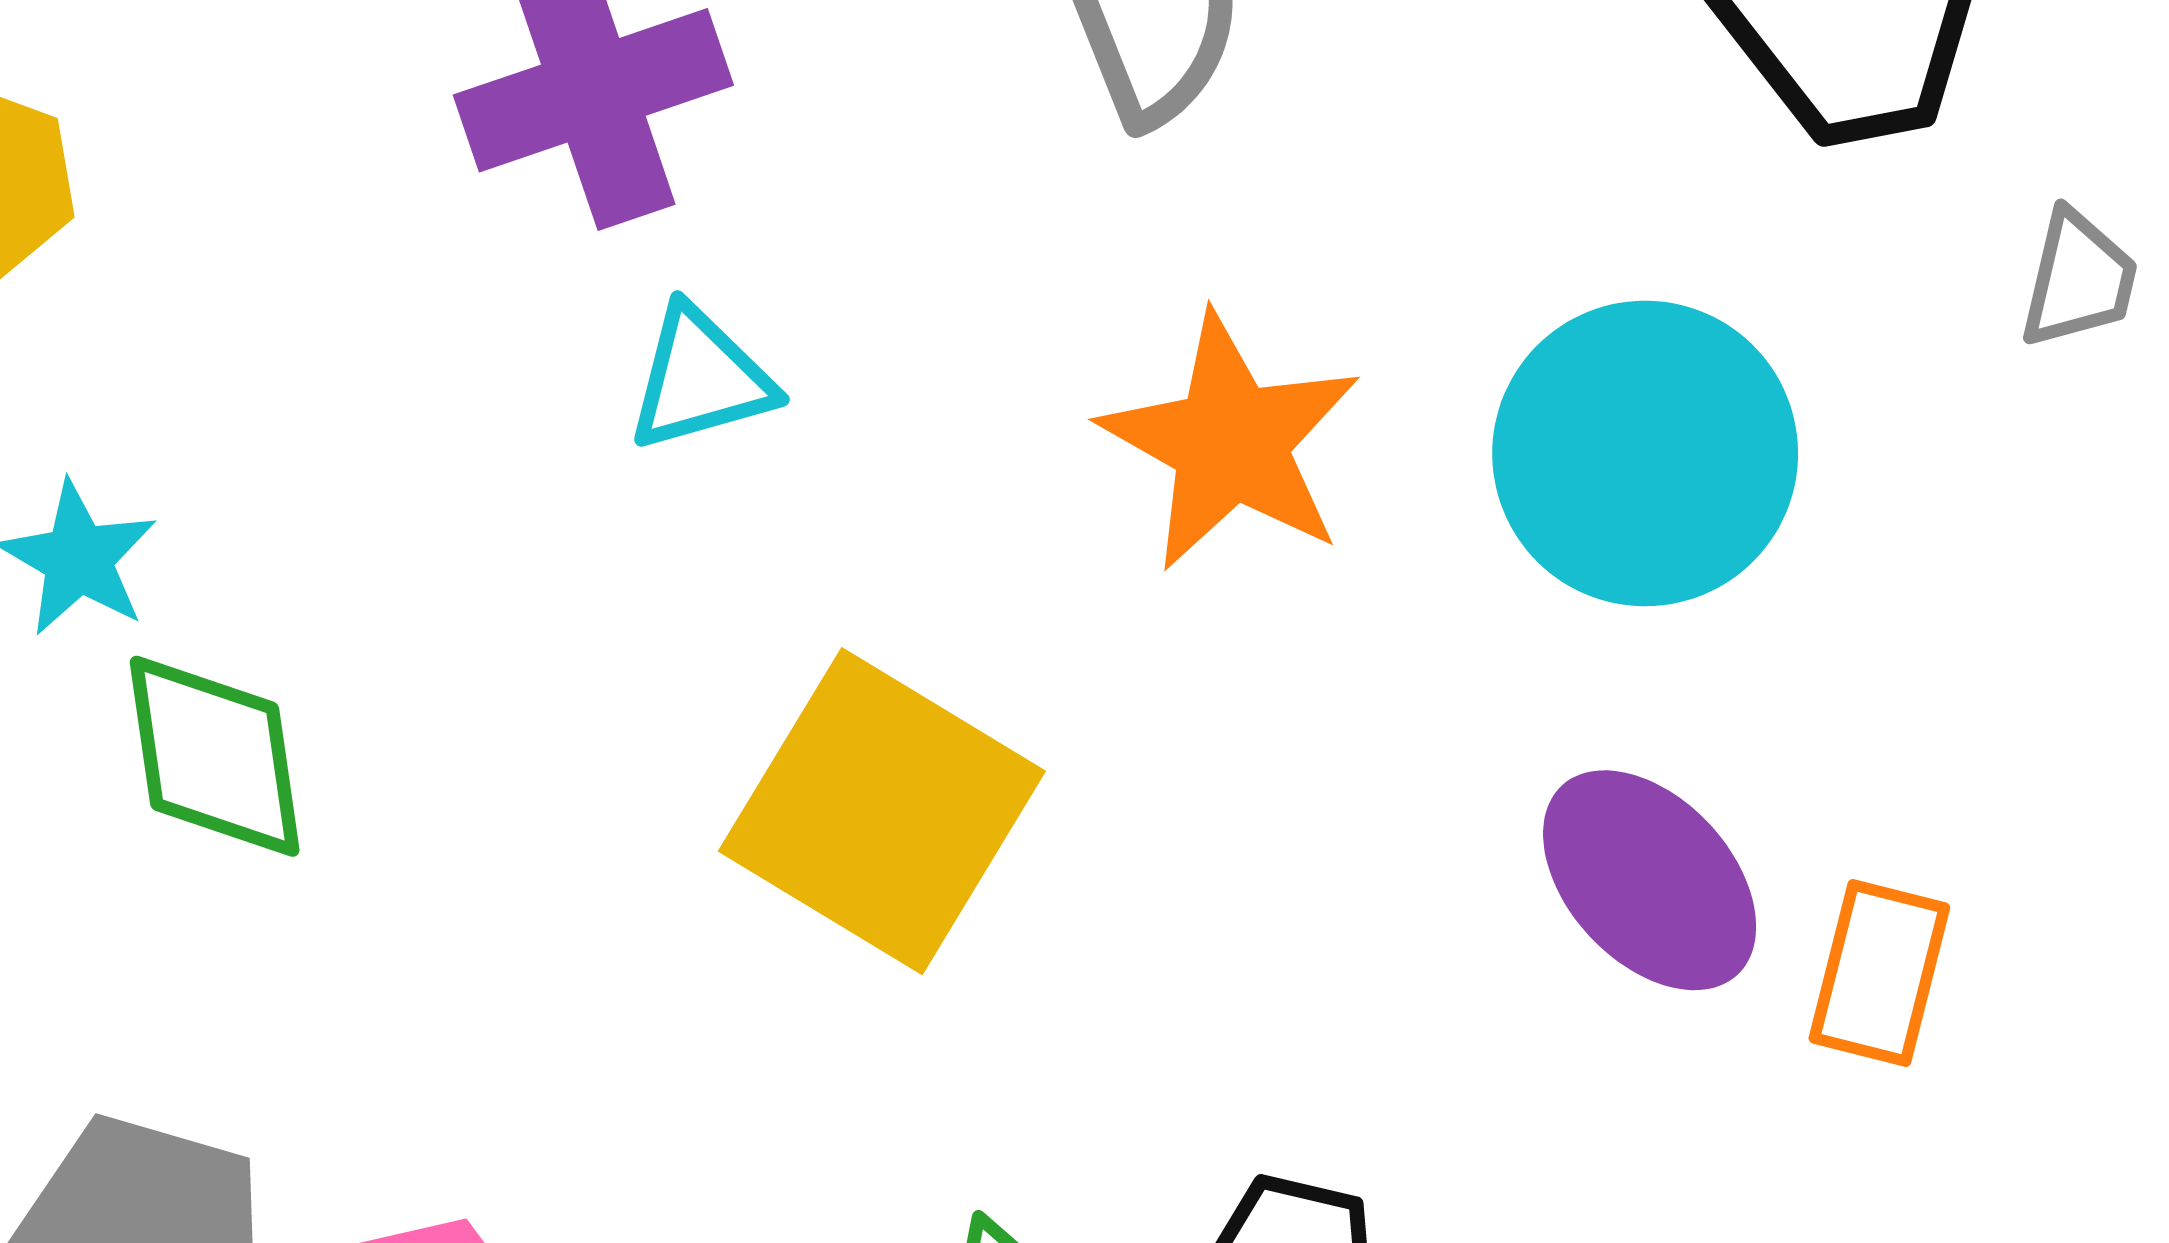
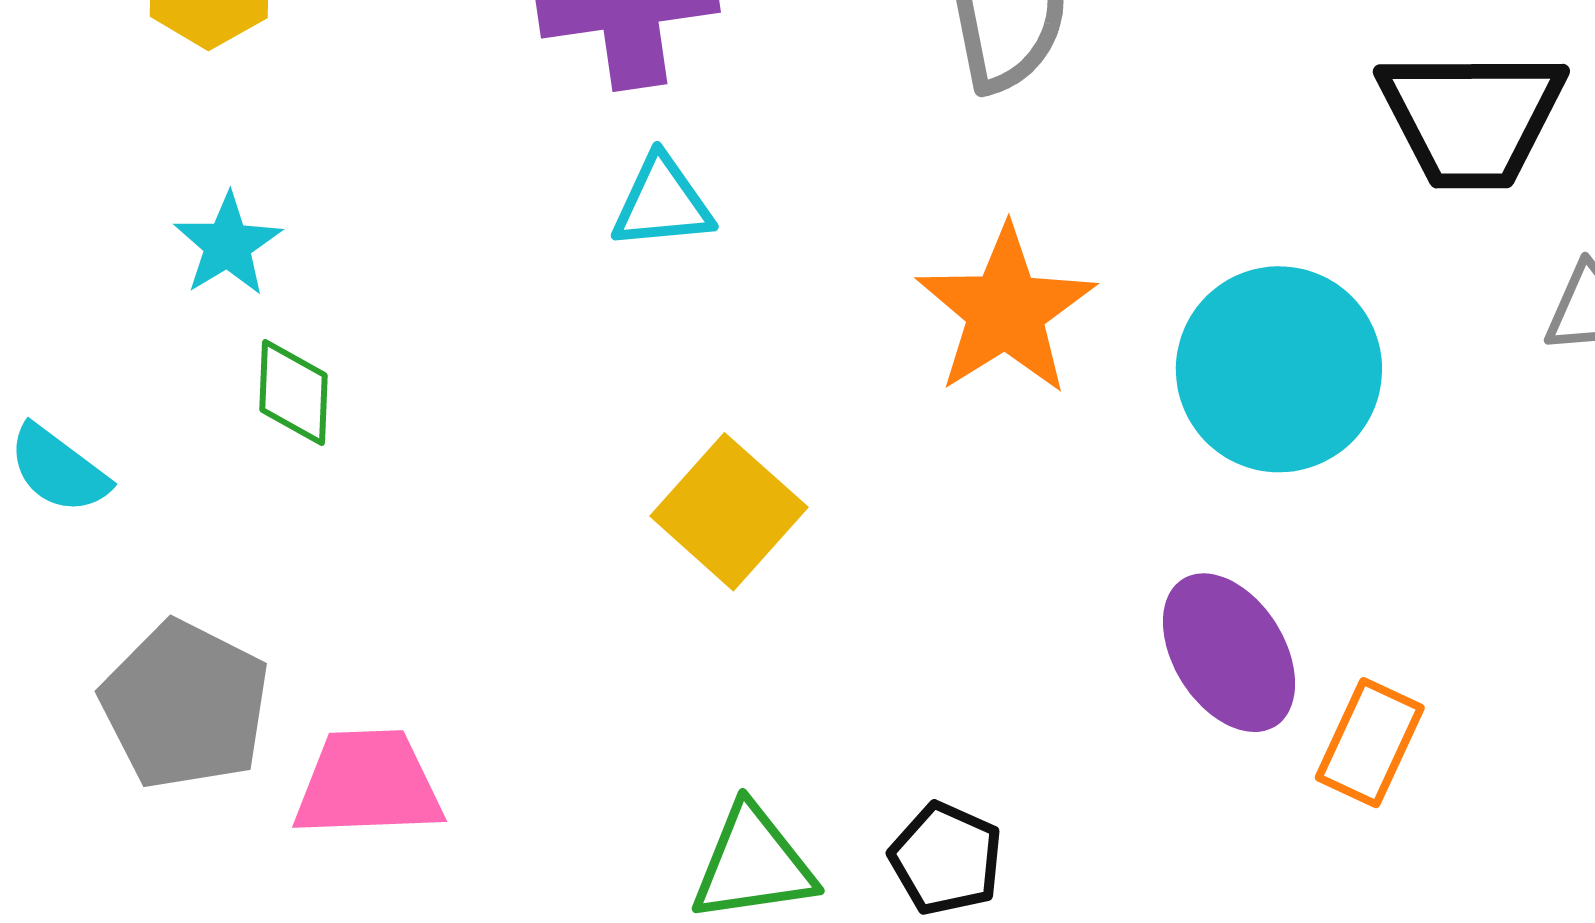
green diamond: (215, 756) -> (294, 393), size x0.7
yellow square: (882, 811) -> (729, 512), size x0.7

